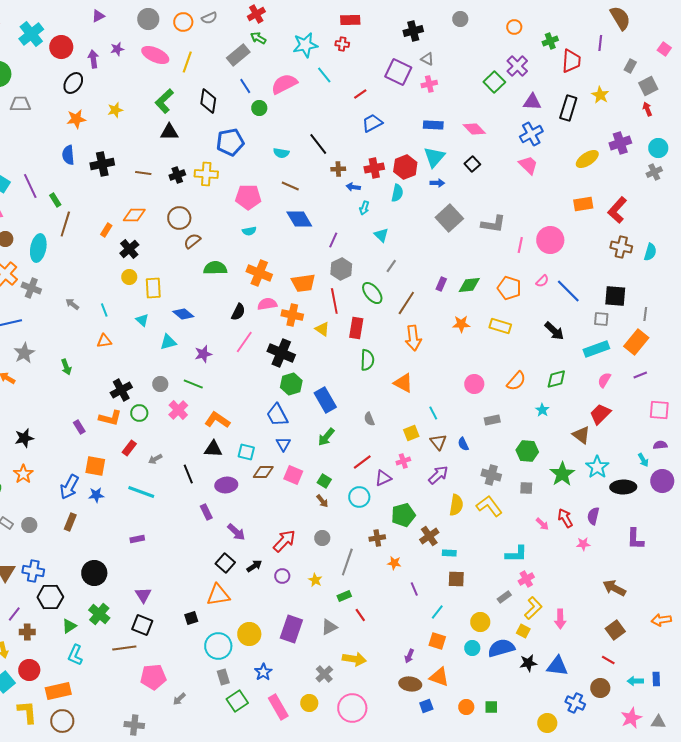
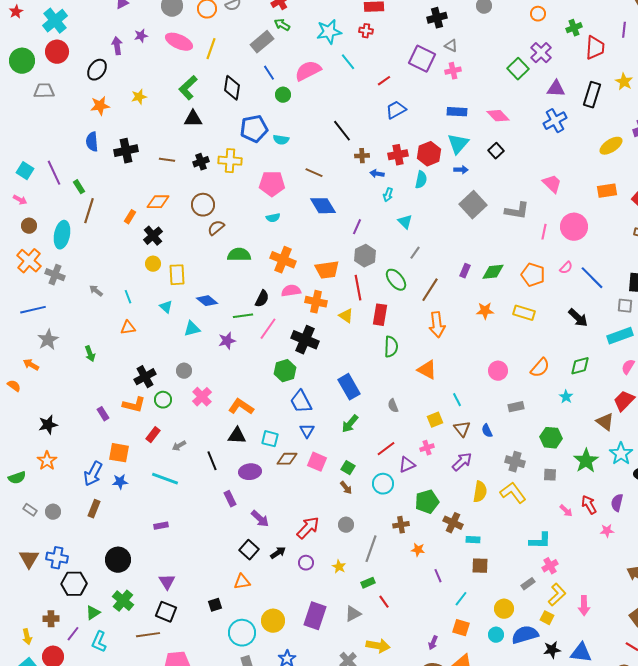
red circle: (61, 47) -> (57, 52), moved
cyan semicircle: (281, 153) -> (281, 140), moved
pink trapezoid: (528, 165) -> (552, 184), moved
green line: (193, 384) -> (243, 316), moved, turned -30
green hexagon: (291, 384) -> (285, 371), moved
brown cross: (429, 536) -> (453, 523), turned -30
orange triangle: (218, 595) -> (242, 582), size x0.7
purple line: (14, 614) -> (73, 634), moved

